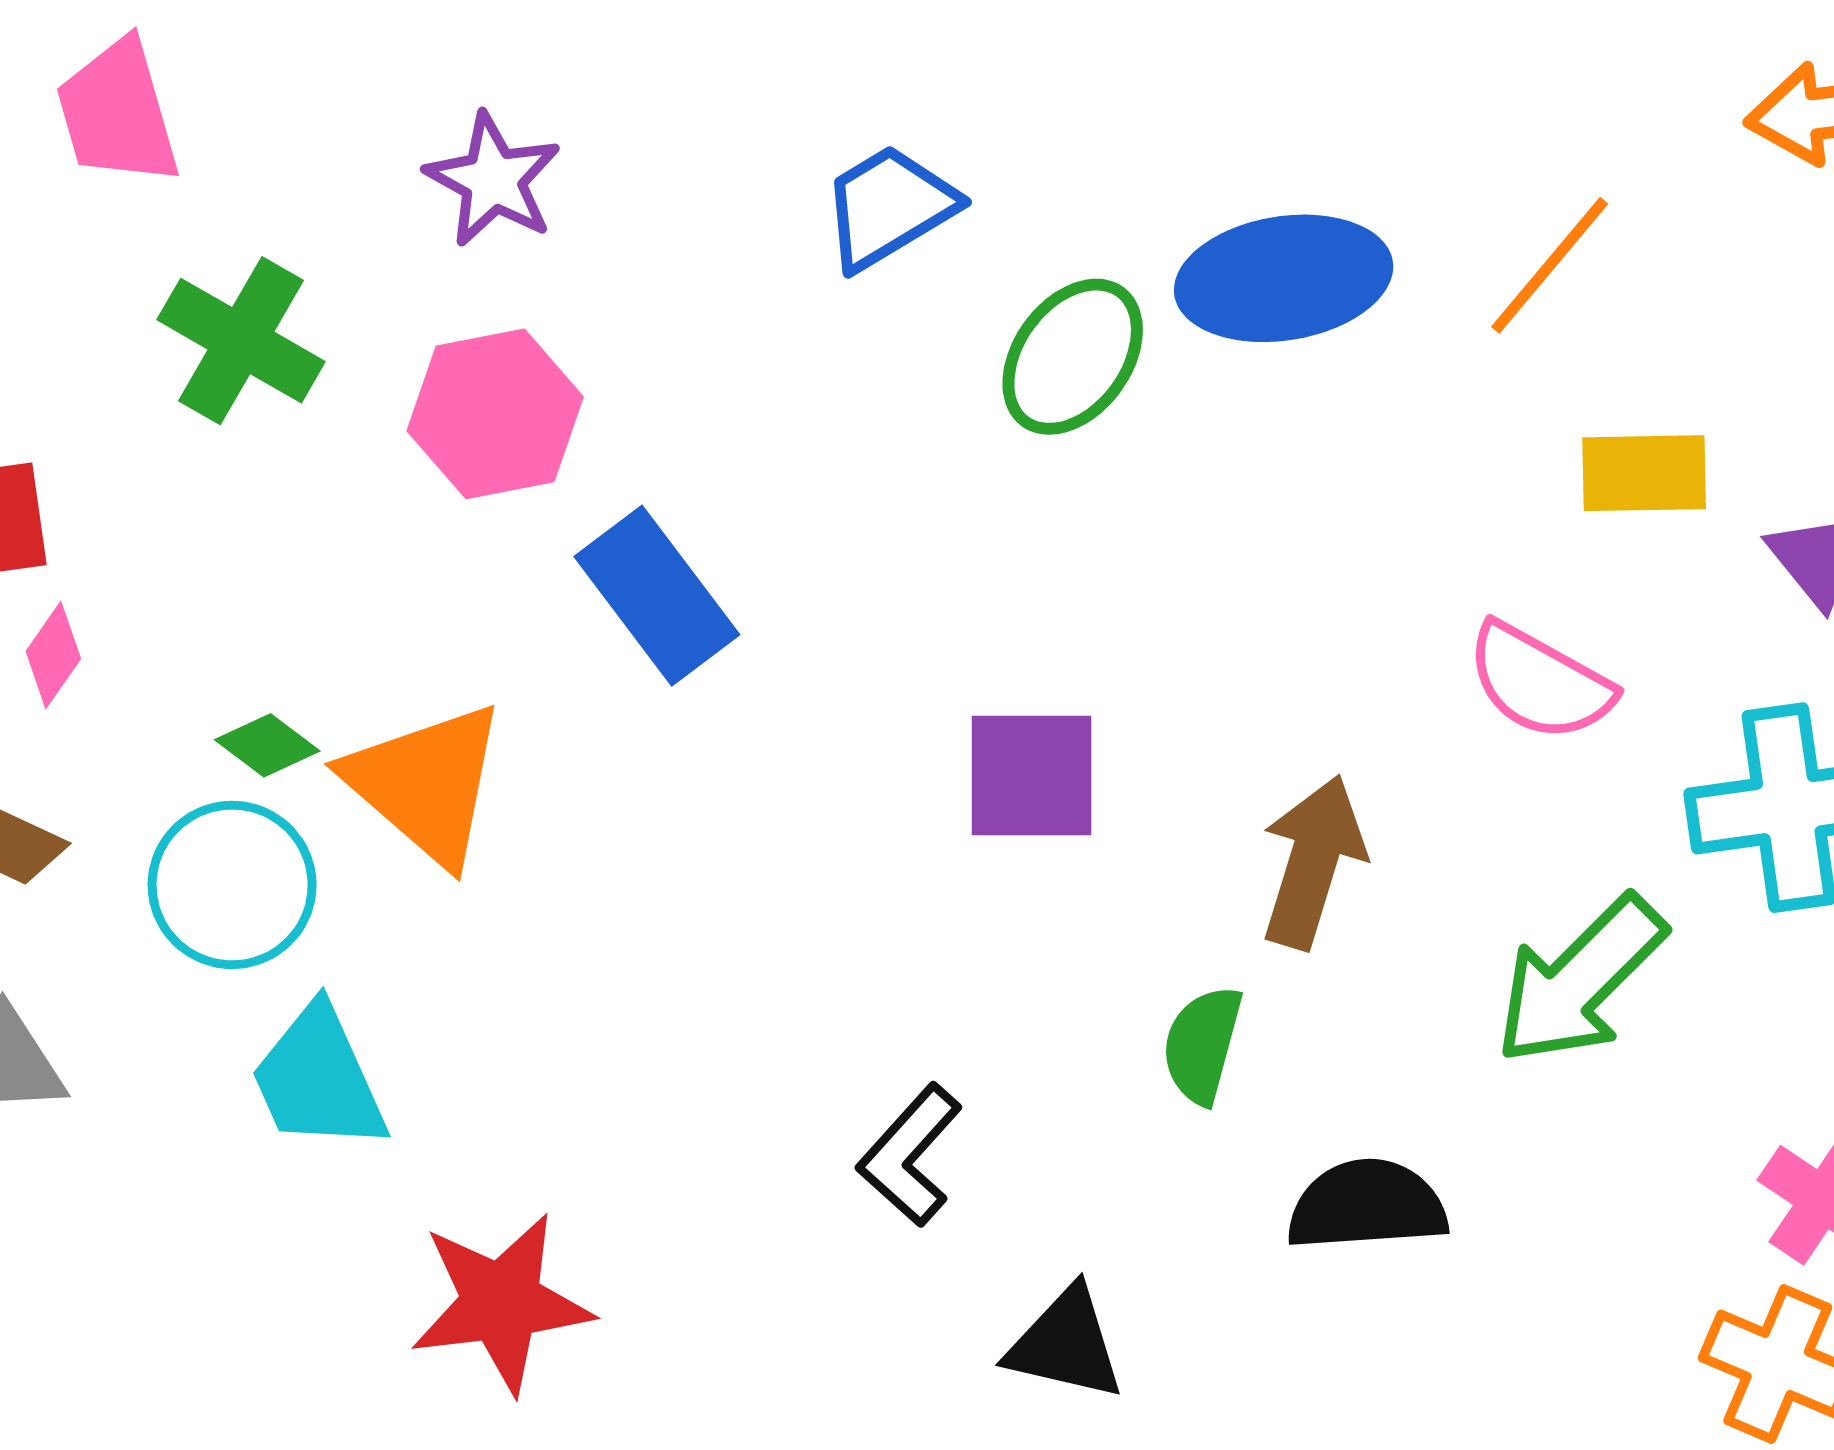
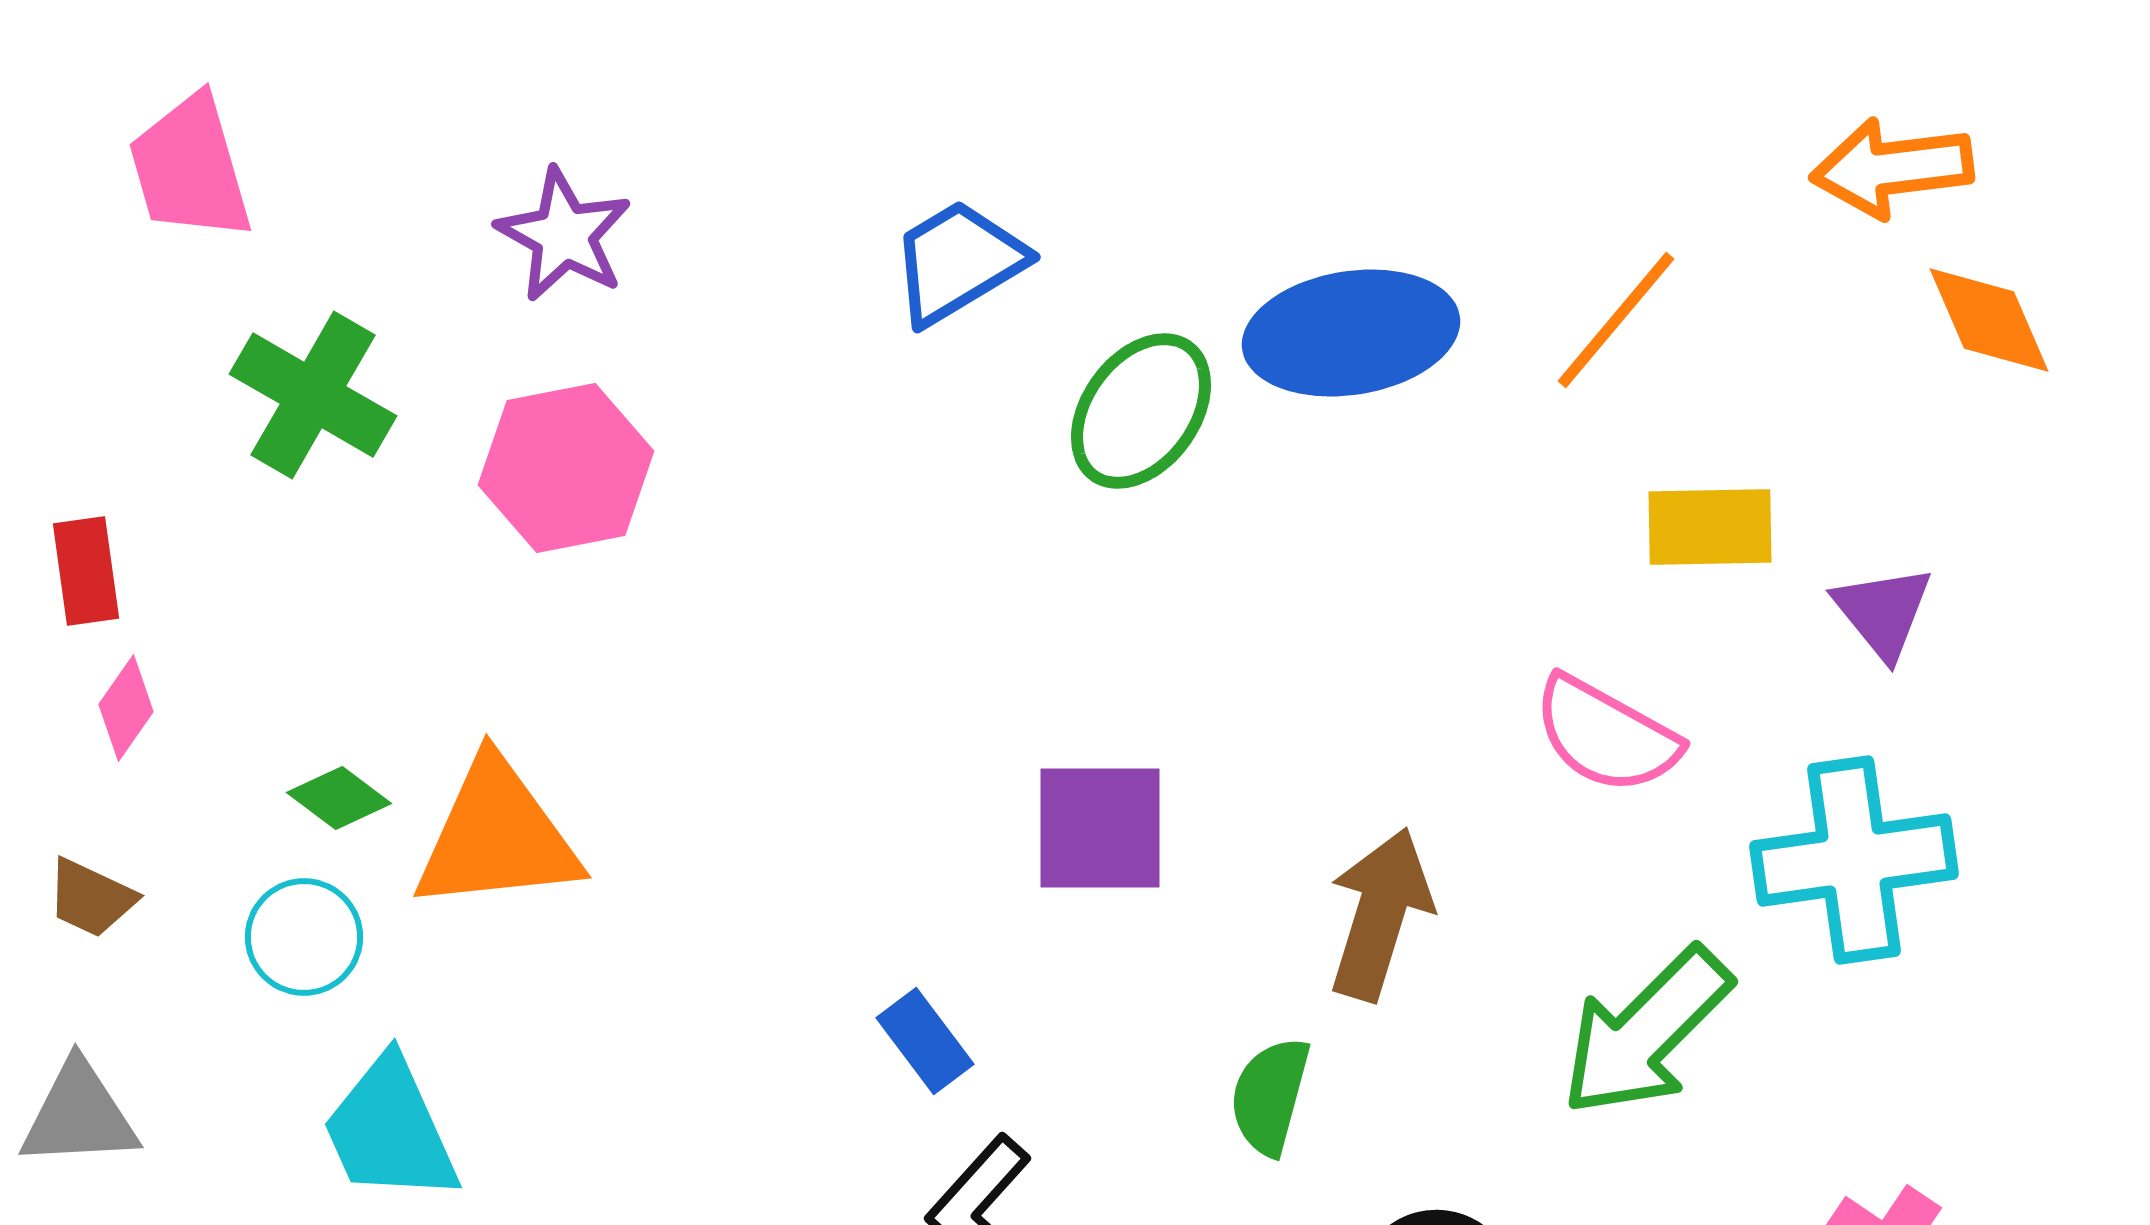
blue rectangle: (657, 596) -> (925, 1041), moved, size x0.6
orange triangle: (426, 784) -> (497, 836), turned -47
cyan circle: (232, 885) -> (304, 937), size x0.7

